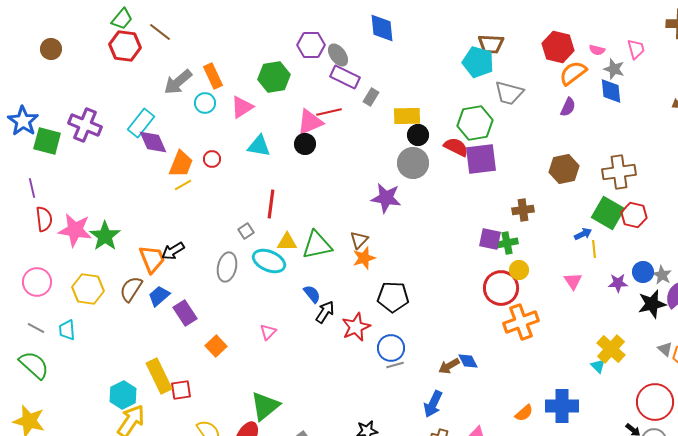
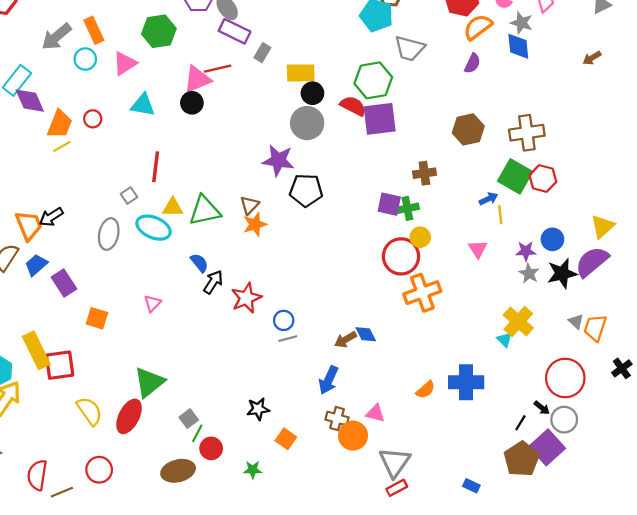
gray star: (662, 275) -> (529, 273), moved
black pentagon: (393, 297) -> (306, 190), moved
orange square: (216, 346) -> (97, 318), turned -30
blue circle: (391, 348) -> (284, 320), size x0.7
red square: (181, 390) -> (60, 365), size x1.4

